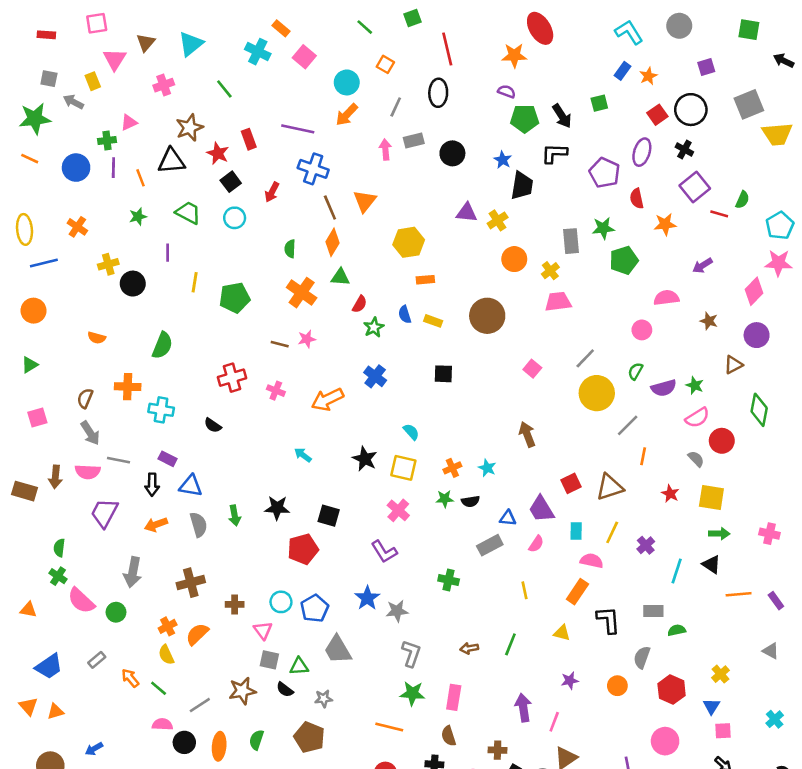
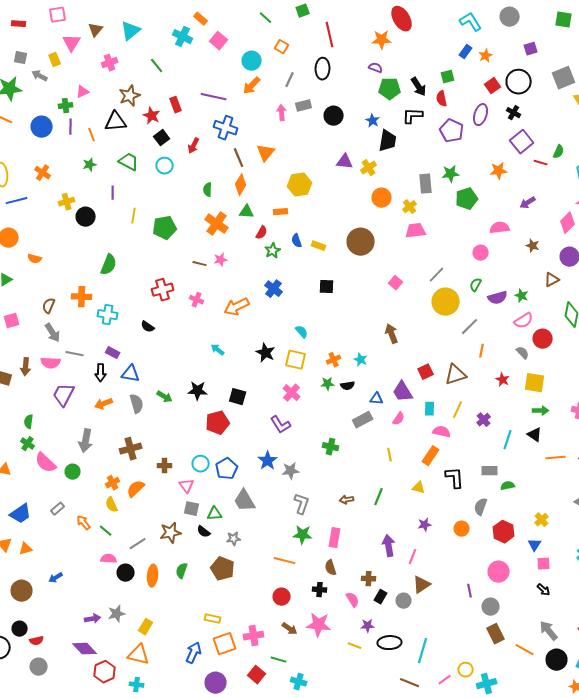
red semicircle: (637, 198) -> (442, 99), moved
orange rectangle: (425, 280) -> (281, 212), moved
orange semicircle: (97, 338) -> (35, 259), moved
green arrow: (235, 516) -> (165, 397), turned -49

